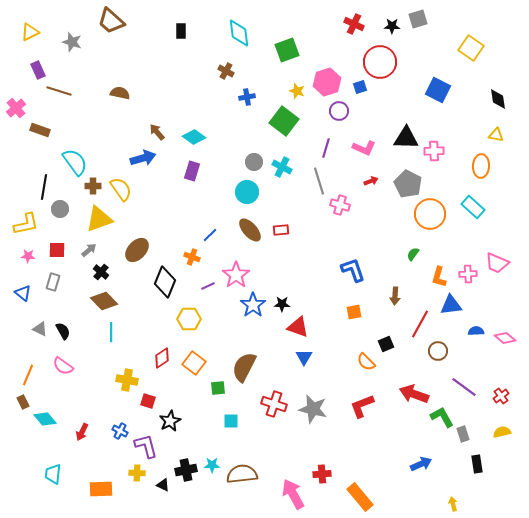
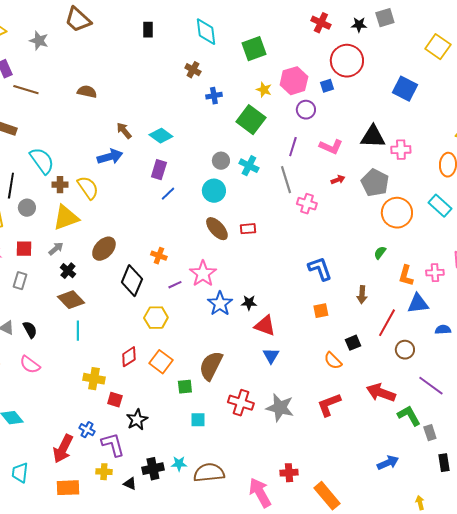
blue line: (210, 235) -> (168, 194), moved
red arrow: (82, 432) -> (63, 449), moved, size x1.6

